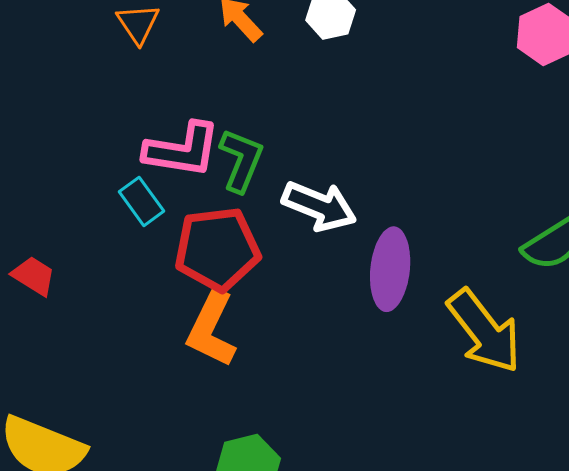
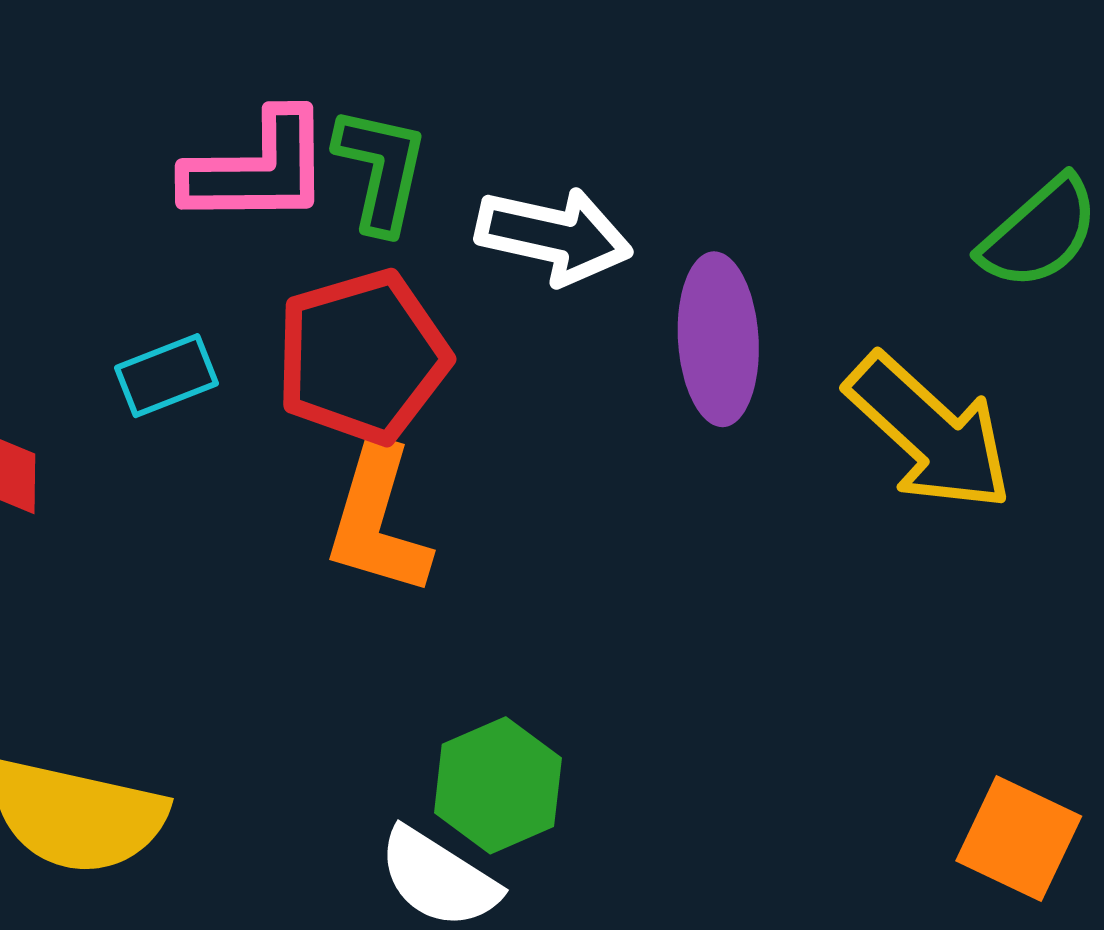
cyan rectangle: (142, 201) -> (167, 376), moved, turned -66

